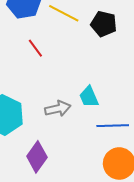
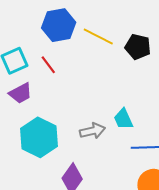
red line: (35, 48) -> (48, 65), moved

